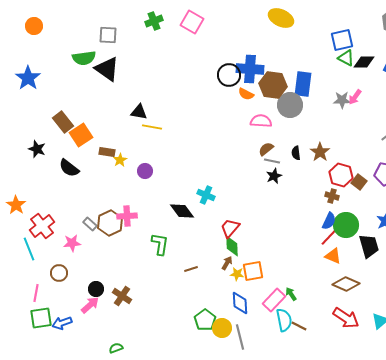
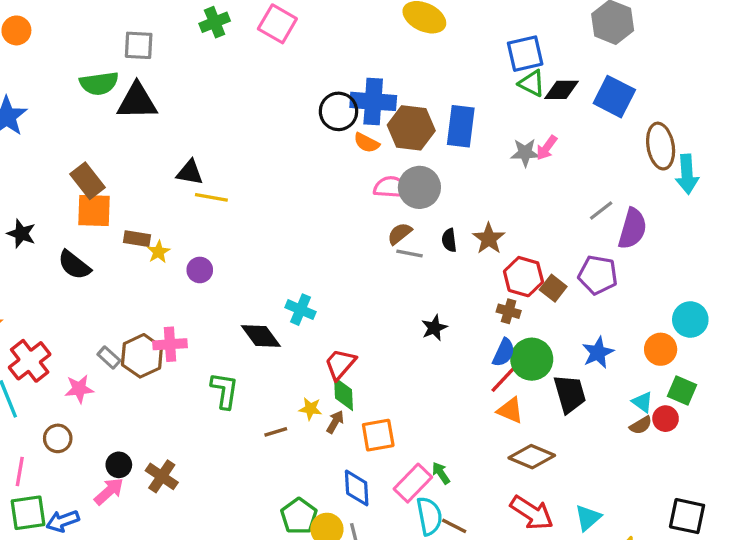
black triangle: (107, 69) -> (137, 101), turned -36
gray circle: (290, 105) -> (419, 187), moved
brown rectangle: (63, 122) -> (87, 181), moved
orange square: (81, 135) -> (94, 210), turned 35
black star: (274, 176) -> (434, 328), moved
yellow star: (237, 274) -> (310, 409), moved

